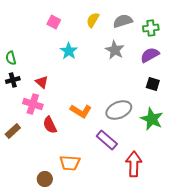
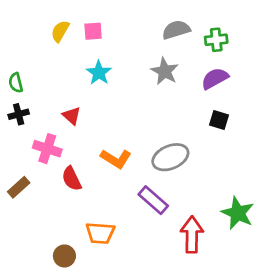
yellow semicircle: (93, 20) -> (60, 31), moved
pink square: (54, 22) -> (93, 31), moved, turned -32
red triangle: (42, 82) -> (72, 116), moved
green star: (152, 119) -> (238, 213), moved

